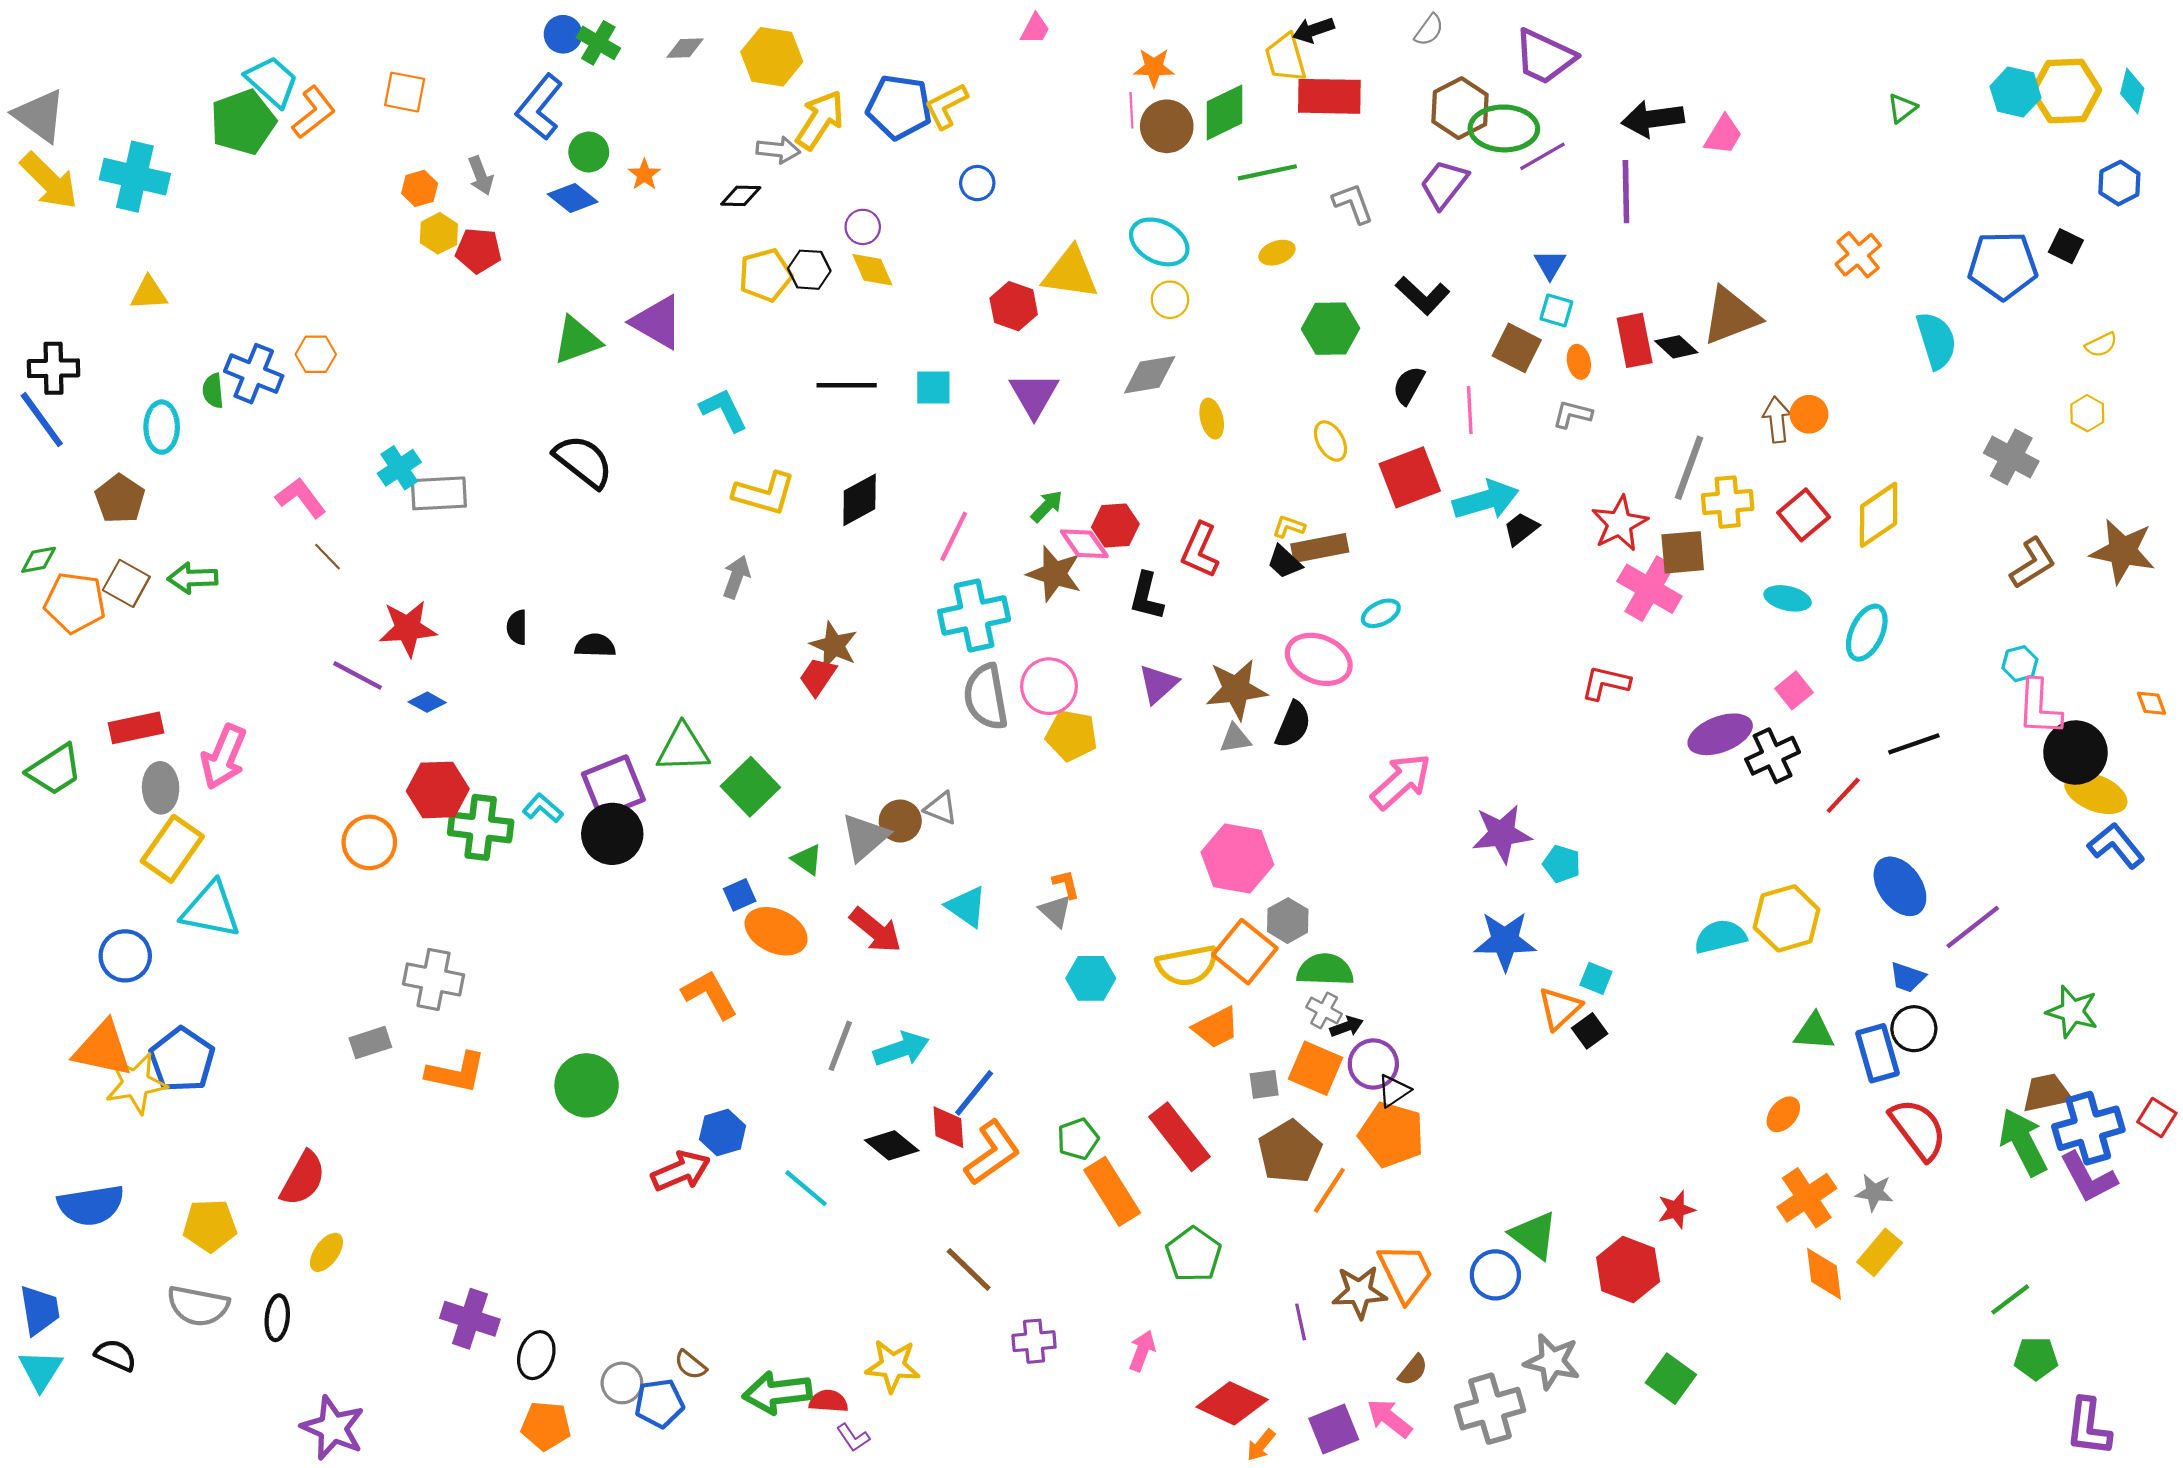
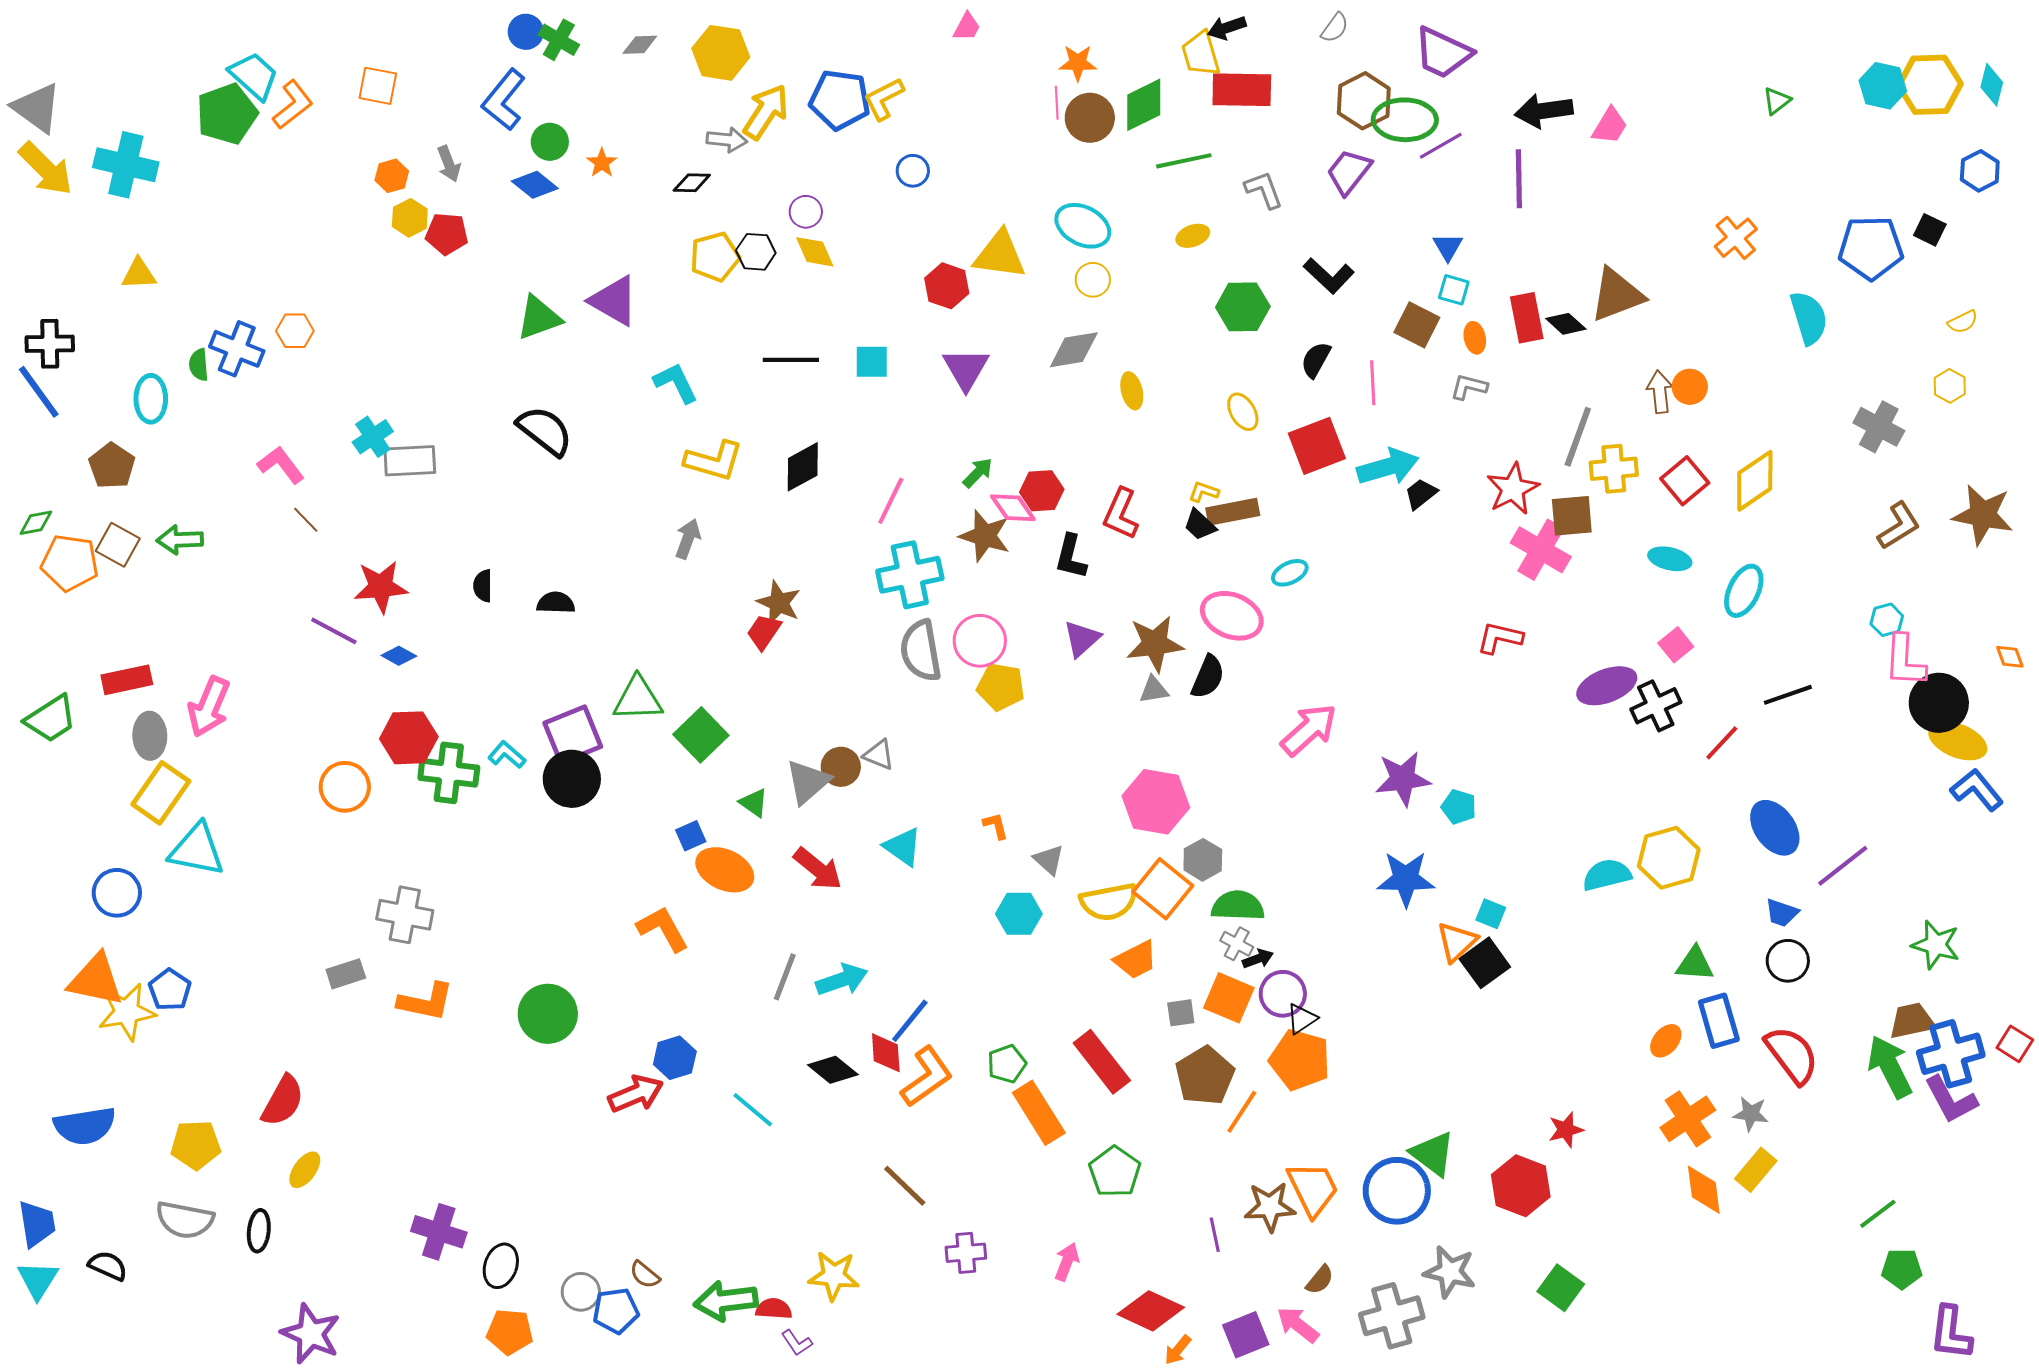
gray triangle: (1055, 911) -> (1049, 860), moved
black square: (1590, 1031) -> (1485, 963), size x1.5
blue rectangle: (1877, 1053) -> (1719, 1021), moved
blue pentagon: (182, 1060) -> (170, 990), size x0.7
blue circle: (1495, 1275) -> (1397, 1191), size x1.4

